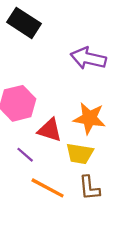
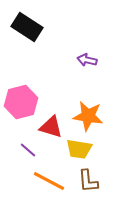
purple arrow: (88, 58) -> (87, 60), size x0.6

